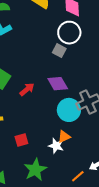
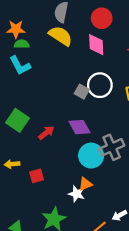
white circle: (69, 33) -> (100, 85), moved
red square: (21, 140) -> (37, 176), moved

